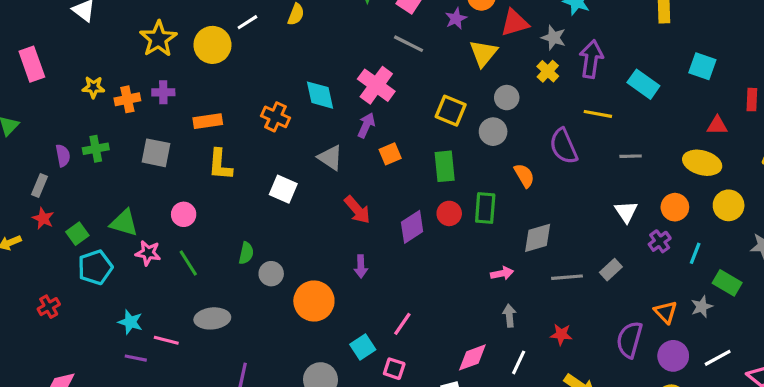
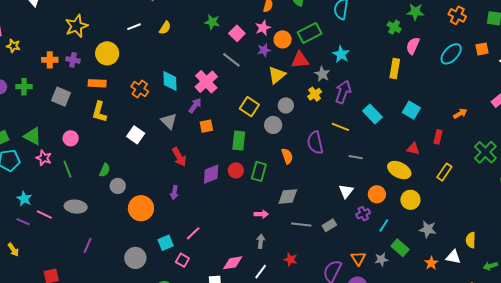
yellow circle: (212, 45) -> (107, 53), moved
yellow star: (93, 87) -> (13, 46), moved

